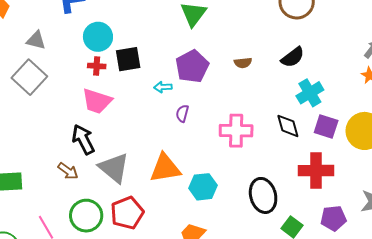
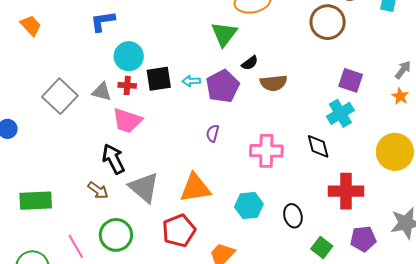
gray triangle: (36, 40) -> (102, 92), moved
black semicircle: (293, 57) -> (250, 63), moved, size x0.7
brown semicircle: (243, 63) -> (274, 83), size x1.5
cyan arrow: (163, 87) -> (191, 81), moved
purple square: (326, 126) -> (351, 80), moved
cyan hexagon: (203, 187) -> (249, 205), moved
black ellipse: (263, 195) -> (293, 216), size x0.7
red pentagon: (127, 213) -> (179, 231), moved

